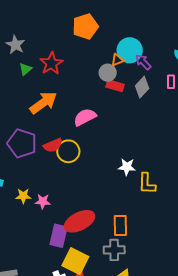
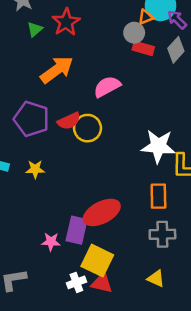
white star: (127, 167) -> (158, 146), size x1.6
yellow star: (23, 196) -> (35, 169), moved
pink star: (43, 201) -> (51, 242), moved
orange rectangle: (120, 225) -> (158, 196), moved
gray cross: (114, 250) -> (162, 234), moved

